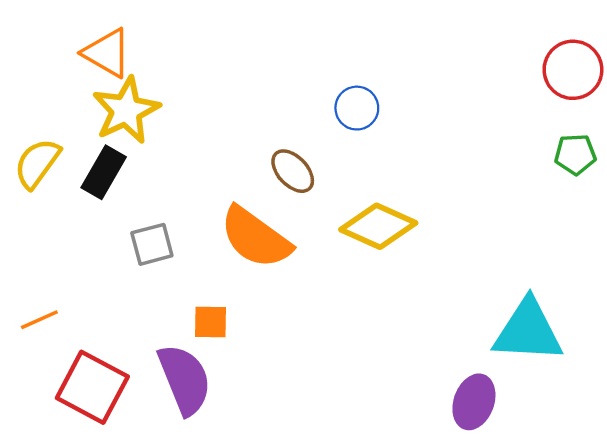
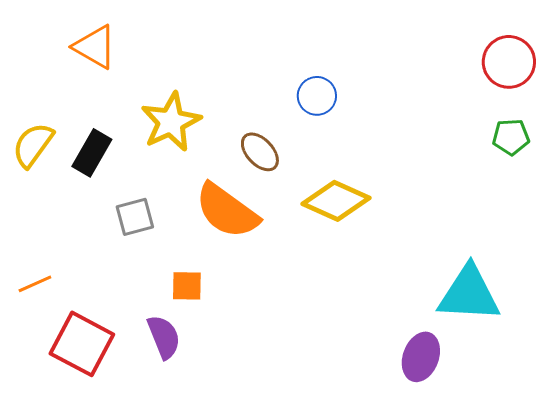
yellow star: (126, 110) -> (171, 122), moved
purple semicircle: (185, 379) -> (164, 337), size x0.7

